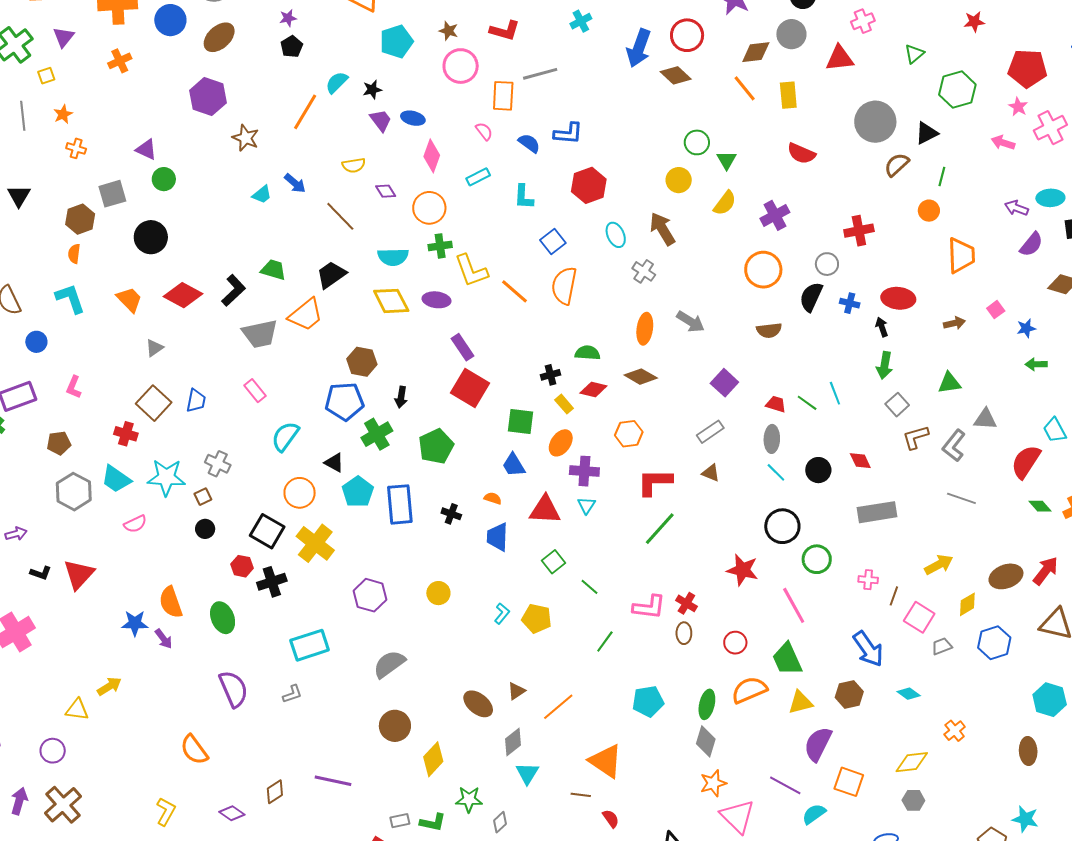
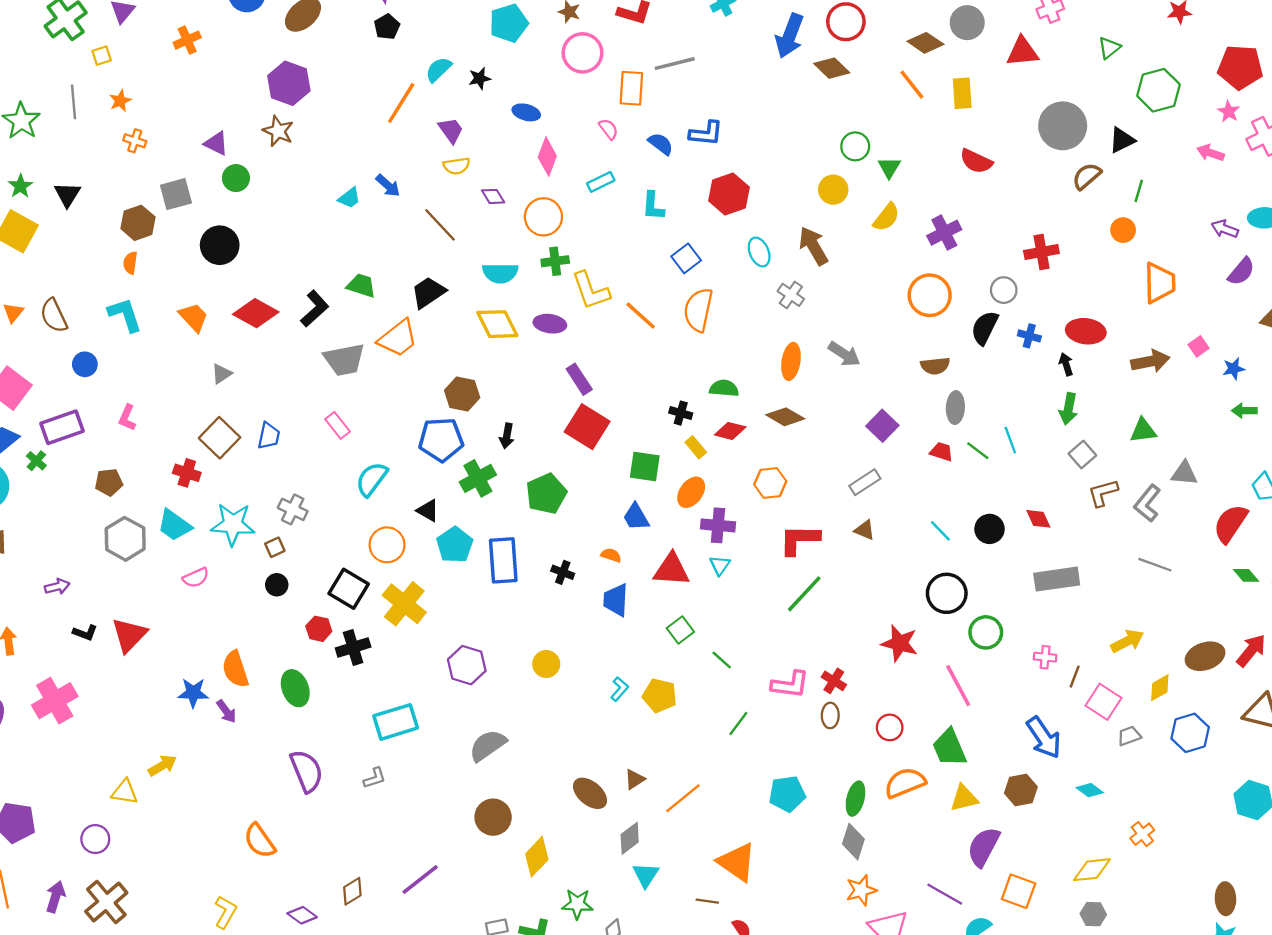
brown diamond: (756, 52) -> (925, 43), turned 40
purple trapezoid: (381, 120) -> (451, 130), moved
brown star: (246, 138) -> (278, 131), moved
brown arrow: (954, 323) -> (1150, 361), size x1.5
black cross: (551, 375) -> (681, 413), turned 30
gray ellipse: (772, 439) -> (955, 408), moved
brown ellipse: (1028, 751) -> (1225, 899), moved
purple line: (333, 781) -> (420, 880), turned -51

